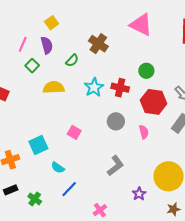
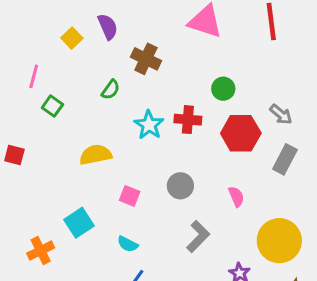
purple semicircle: (47, 45) -> (108, 27), moved
yellow semicircle: (54, 87) -> (96, 155), moved
gray circle: (116, 121) -> (180, 186), moved
pink semicircle: (144, 132) -> (236, 197), moved
cyan semicircle: (58, 168) -> (128, 244), moved

